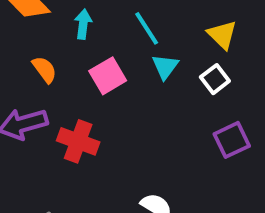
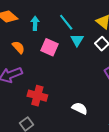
pink square: (108, 76) -> (50, 47), turned -30
red cross: (78, 141) -> (37, 96), moved

